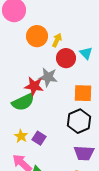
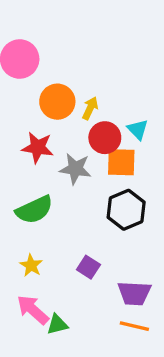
red star: (34, 86) -> (38, 147), moved
orange square: (83, 93) -> (121, 162), moved
black hexagon: (79, 121) -> (126, 210), moved
purple square: (39, 138) -> (88, 267), moved

